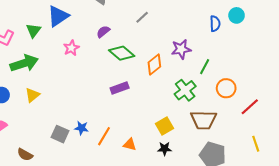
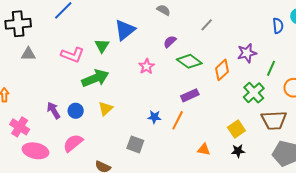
pink star: (71, 48) -> (147, 66), moved
blue star: (81, 128) -> (154, 117), moved
orange line: (104, 136) -> (178, 120), moved

